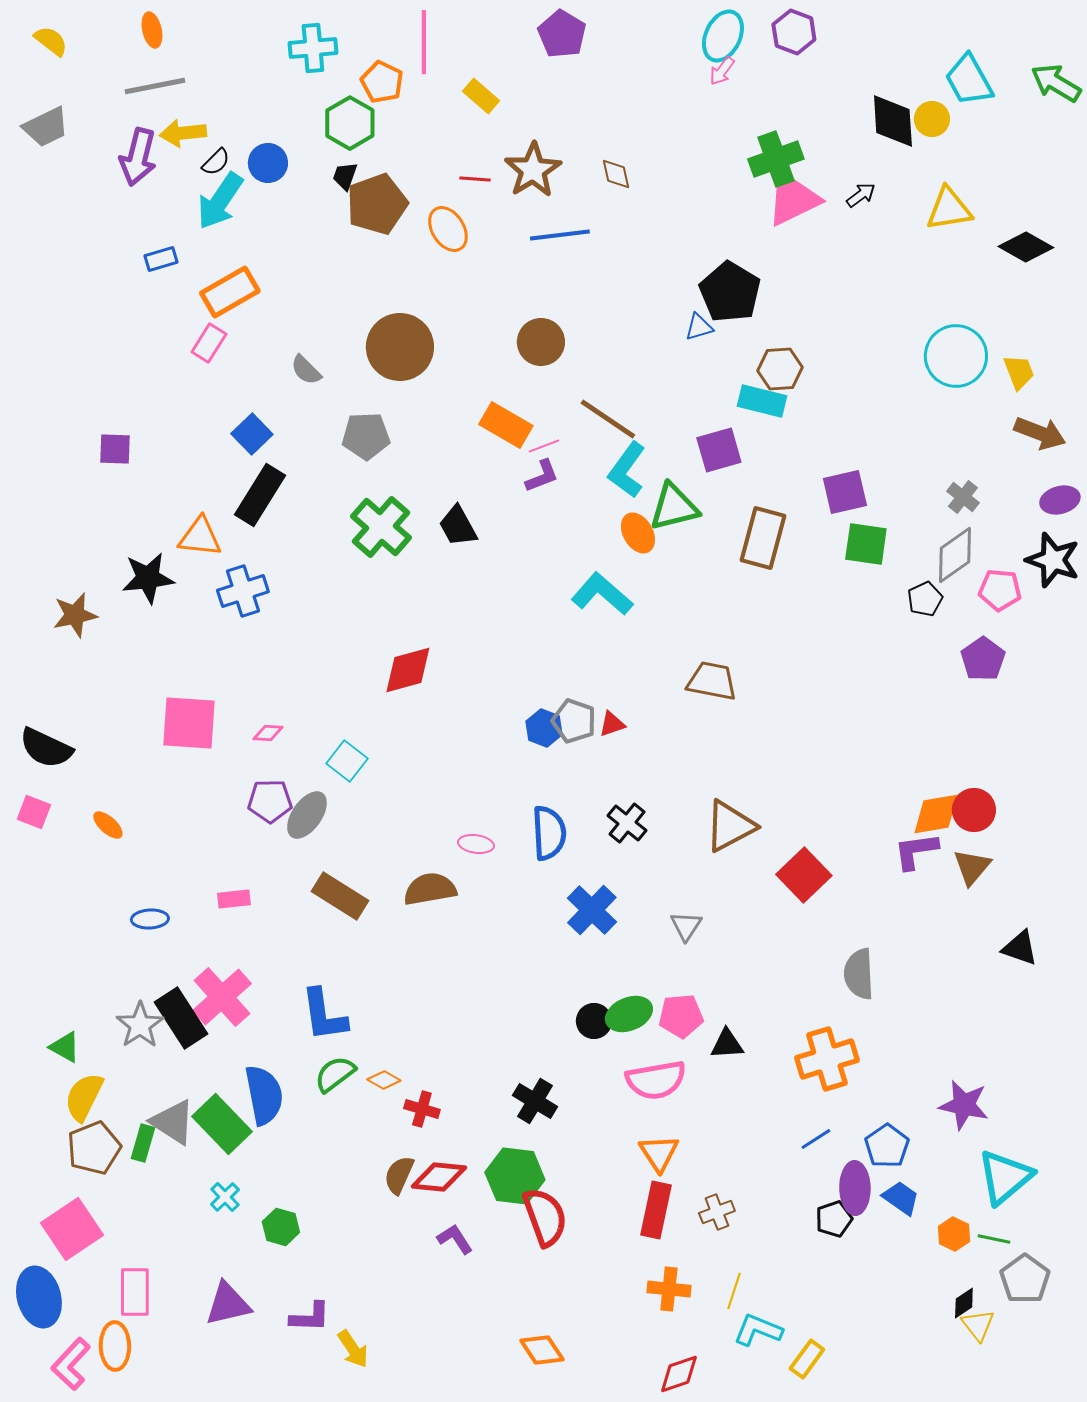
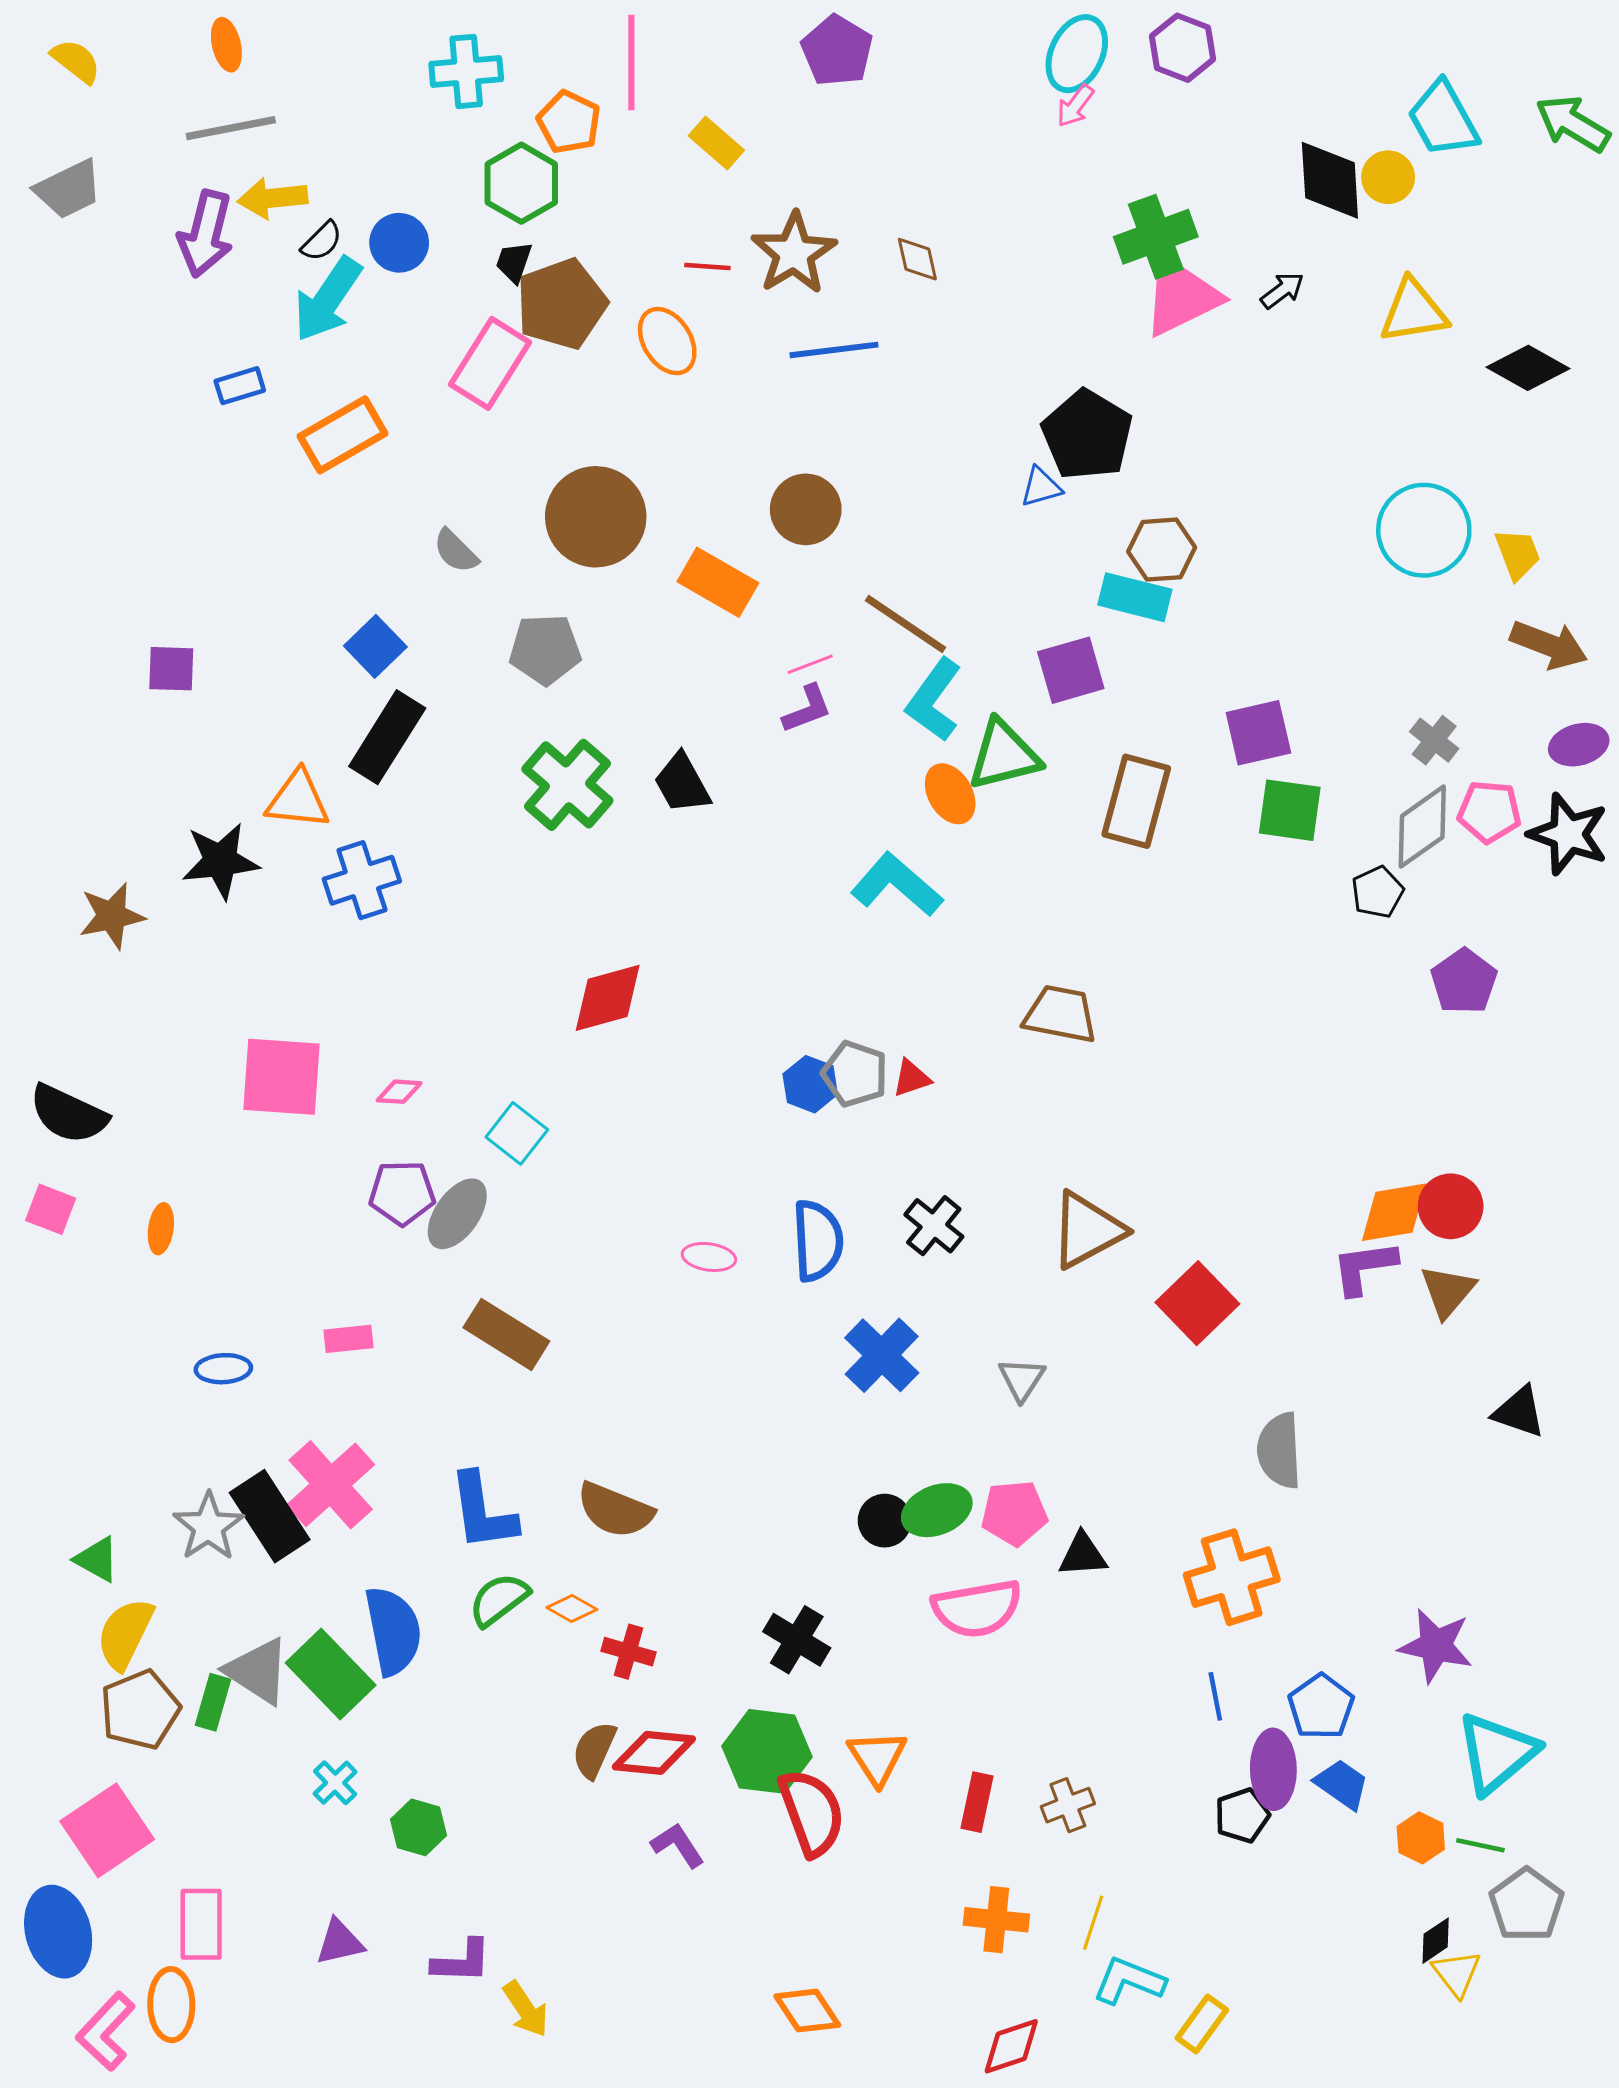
pink rectangle: (209, 343) -> (490, 363), moved, size x1.5
orange rectangle: (506, 425) -> (718, 582), moved
pink pentagon: (1000, 590) -> (1489, 812), moved
orange ellipse: (108, 825) -> (161, 1229), turned 56
brown semicircle: (430, 889) -> (615, 1510), moved, turned -148
blue line: (816, 1139) -> (1215, 1696), turned -68
orange triangle: (659, 1153) -> (877, 1757), moved
red rectangle: (656, 1210) -> (977, 1802), size x0.7
purple triangle: (228, 1304) -> (340, 1942), size x0.7

